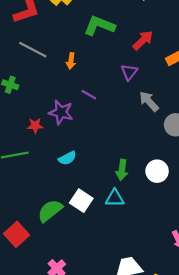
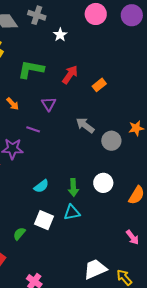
orange arrow: (71, 61) -> (13, 104), turned -40
purple triangle: (129, 72) -> (49, 104), moved
cyan semicircle: (67, 158) -> (41, 186), moved
green semicircle: (50, 211) -> (19, 234), size x0.6

